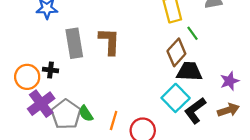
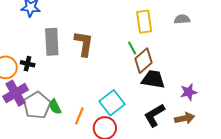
green line: (192, 33) -> (132, 48), moved
cyan square: (176, 98) -> (112, 103), moved

